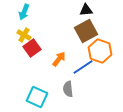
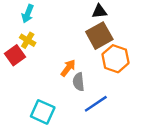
red square: (32, 48) -> (15, 55), moved
blue line: (83, 67) -> (96, 104), moved
gray semicircle: (68, 89) -> (79, 82), moved

